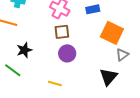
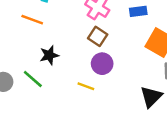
brown square: (62, 32) -> (98, 36), turned 35
yellow line: (55, 84) -> (86, 86), moved

